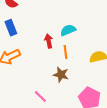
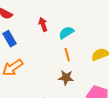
red arrow: (49, 41) -> (43, 24), moved

